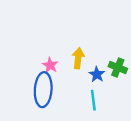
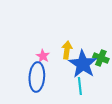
blue star: (97, 75) -> (83, 64), size x2.0

